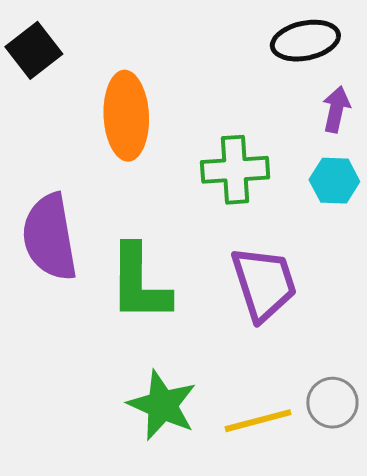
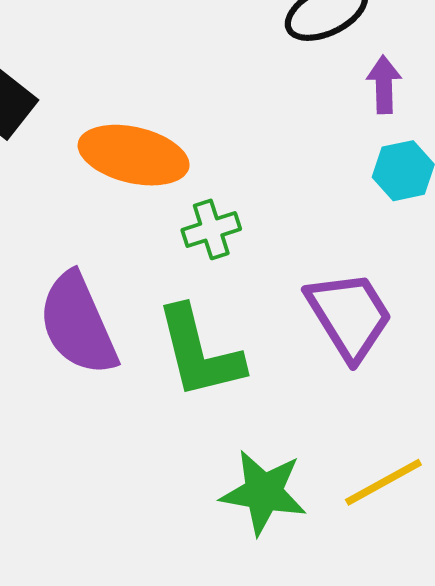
orange ellipse: (126, 116) -> (134, 155), turned -60
green cross: (235, 170) -> (211, 229), moved, size x0.7

